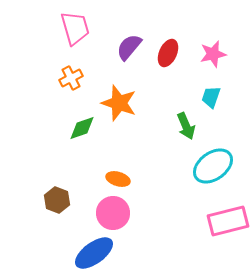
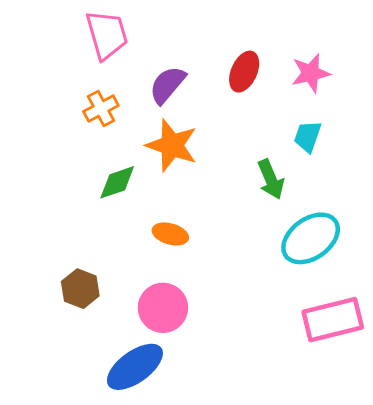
purple semicircle: (129, 47) -> (167, 85), moved
orange ellipse: (118, 179) -> (170, 234), moved

